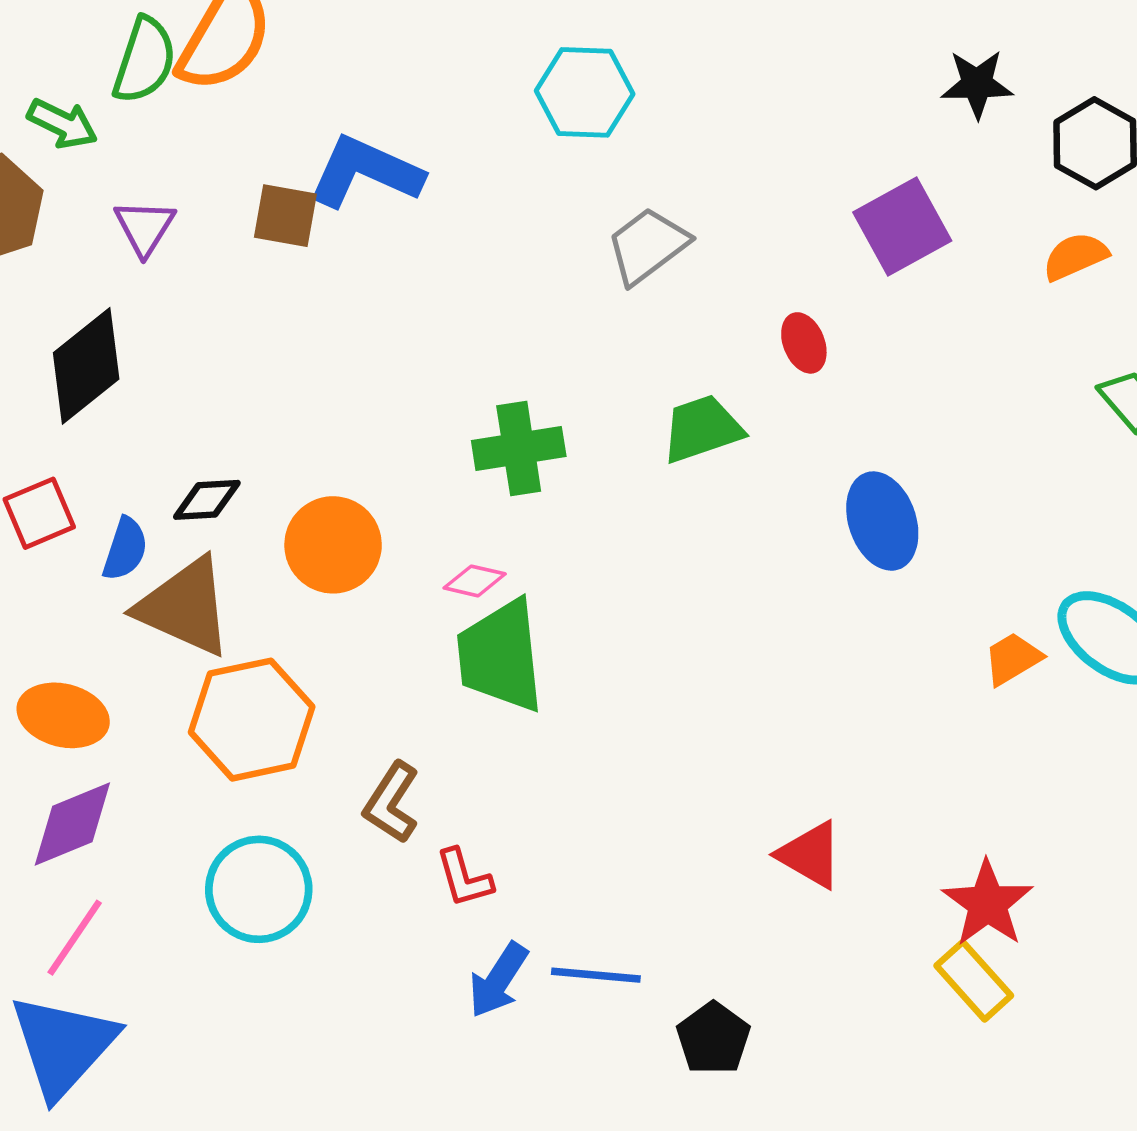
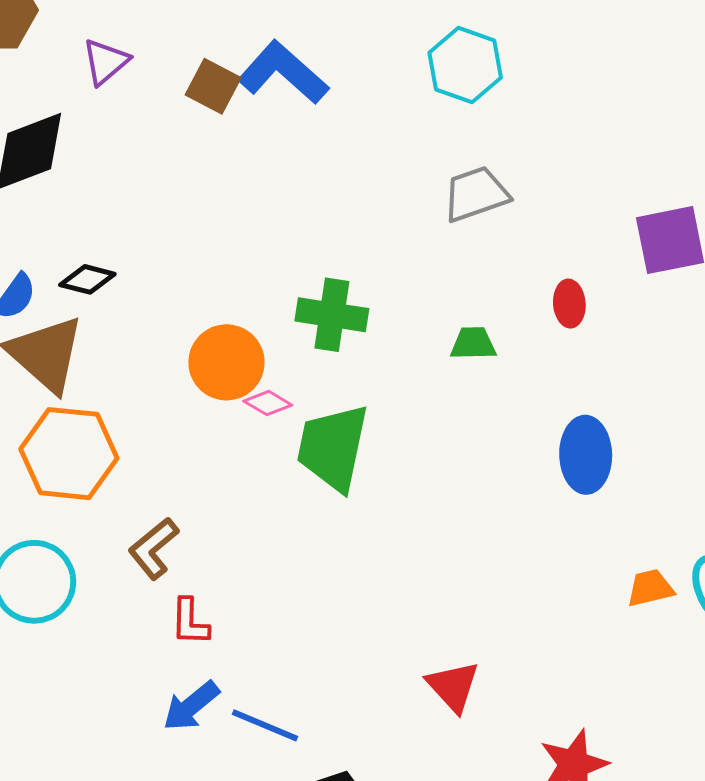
green trapezoid: (702, 429) -> (473, 343), size x0.7
orange circle: (333, 545) -> (226, 362), moved
green trapezoid: (501, 656) -> (333, 447), moved

